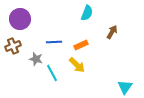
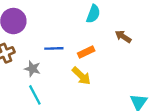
brown arrow: (112, 32) -> (123, 37), turned -88
cyan line: (52, 73) -> (35, 95), moved

